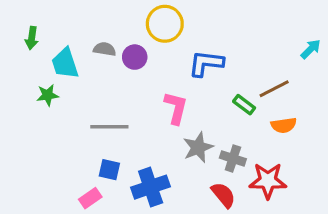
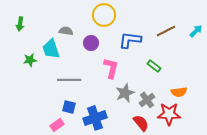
purple circle: (135, 57) -> (91, 43), moved
cyan trapezoid: (65, 63) -> (51, 49), moved
brown line: (274, 89) -> (166, 31), moved
orange semicircle: (284, 125) -> (179, 92), moved
gray cross: (233, 158) -> (147, 100), turned 35

